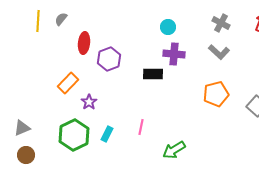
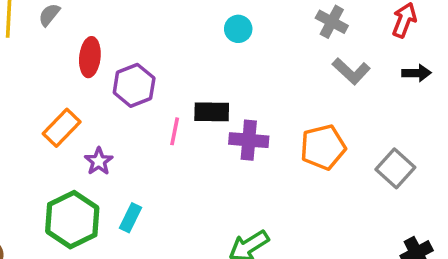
gray L-shape: (219, 52) -> (351, 71), moved
purple cross: (174, 54) -> (249, 140), moved
pink line: (141, 127) -> (175, 131), moved

